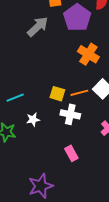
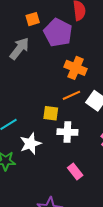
orange line: (79, 93) -> (71, 95), moved
white star: (33, 120) -> (30, 144), size x1.5

